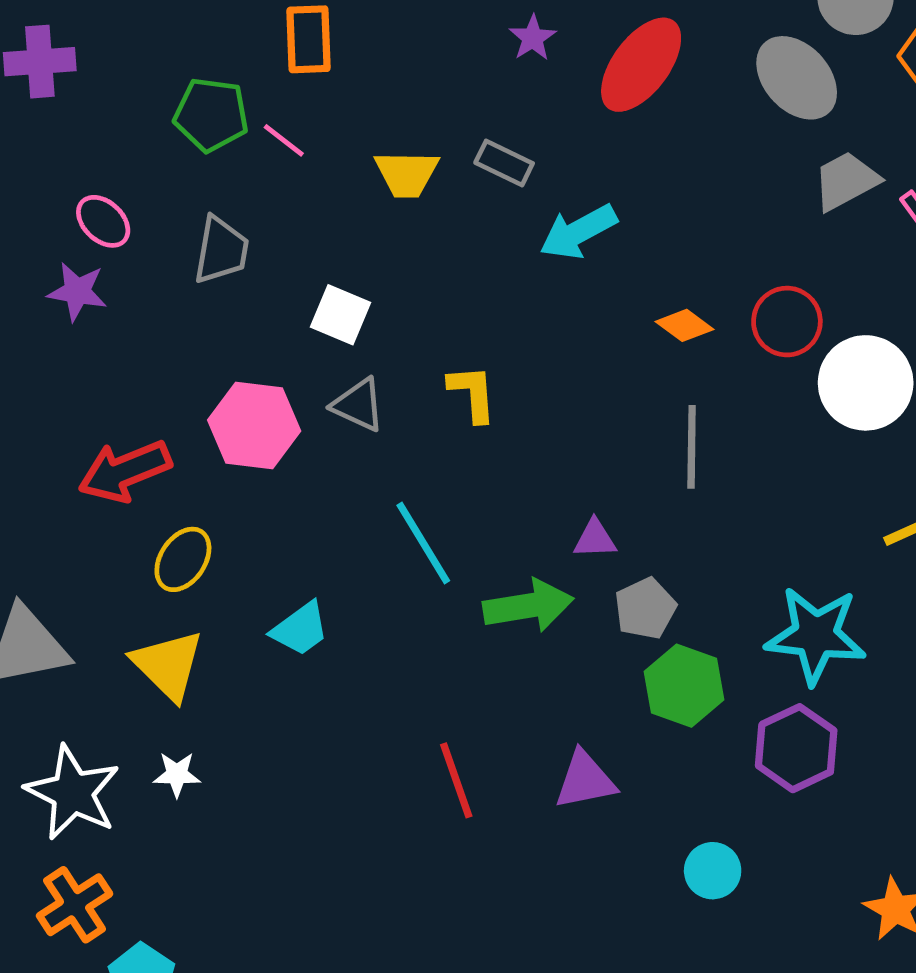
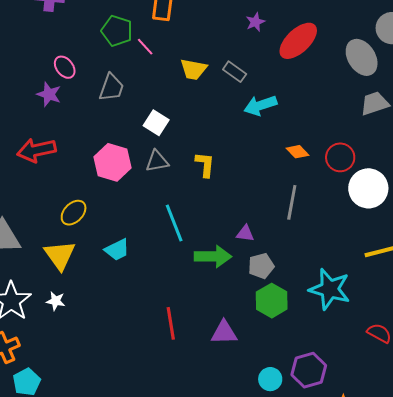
gray triangle: (358, 405) -> (157, 161), turned -45
red arrow: (125, 471) -> (36, 150), moved
purple hexagon: (796, 748) -> (309, 370), moved

